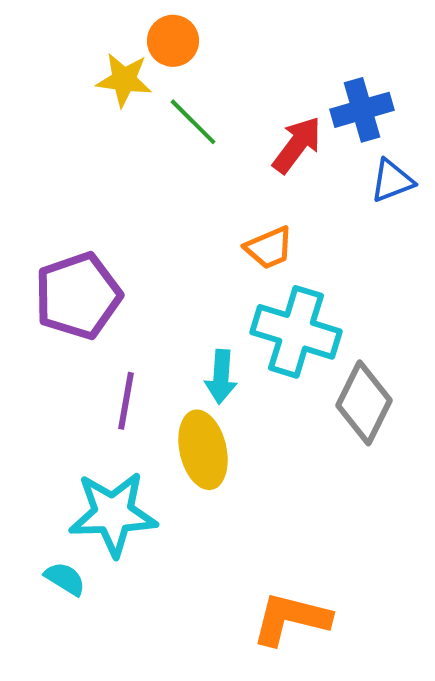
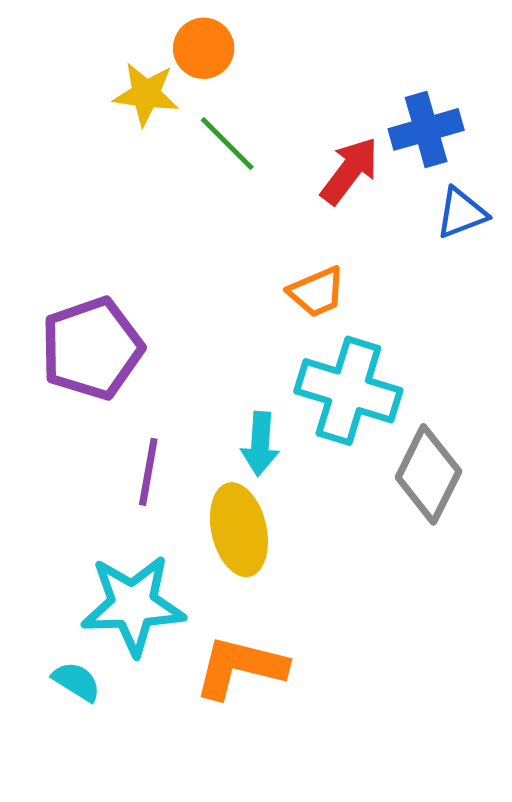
orange L-shape: (291, 619) -> (240, 667), moved

